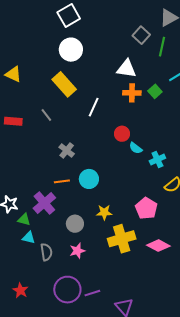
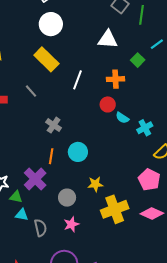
orange cross: (132, 93) -> (115, 79), moved
orange line: (62, 181) -> (51, 156), turned -70
pink pentagon: (146, 208) -> (149, 180), moved

